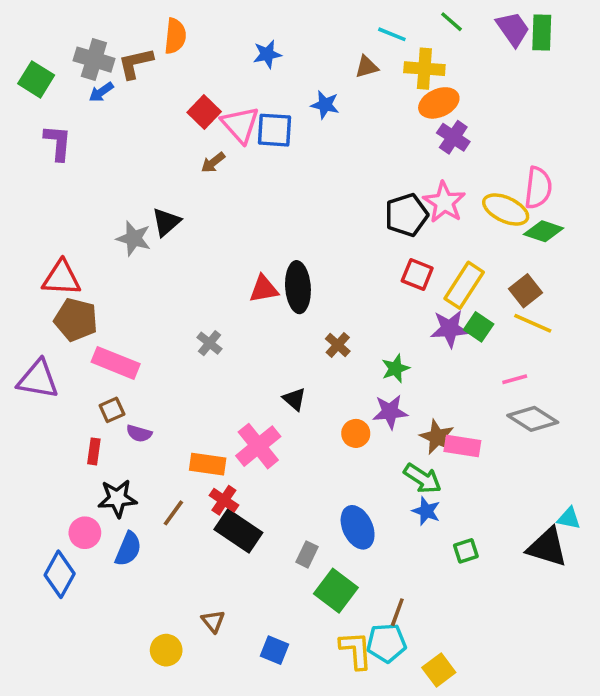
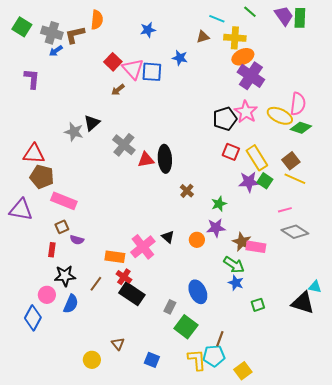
green square: (36, 79) -> (22, 27), moved
purple cross: (453, 137) -> (251, 76), size x1.5
yellow rectangle: (464, 285) -> (257, 158), turned -65
gray cross: (209, 343) -> (124, 145), moved, size x1.6
black triangle: (294, 399) -> (168, 237), moved

